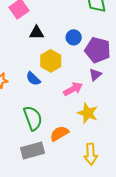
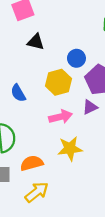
yellow hexagon: (51, 61) -> (58, 82), moved
yellow star: (88, 113) -> (70, 149), turned 30
yellow arrow: (91, 154) -> (37, 192), moved, turned -140

